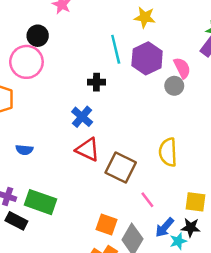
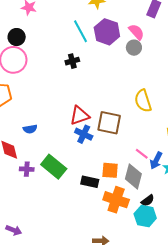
blue cross: (82, 117) -> (84, 134), moved
red triangle: (88, 150) -> (80, 116), turned -30
pink line: (147, 200) -> (142, 154), moved
green rectangle: (40, 202) -> (54, 167), turned 35
black rectangle: (16, 221) -> (90, 182), moved

